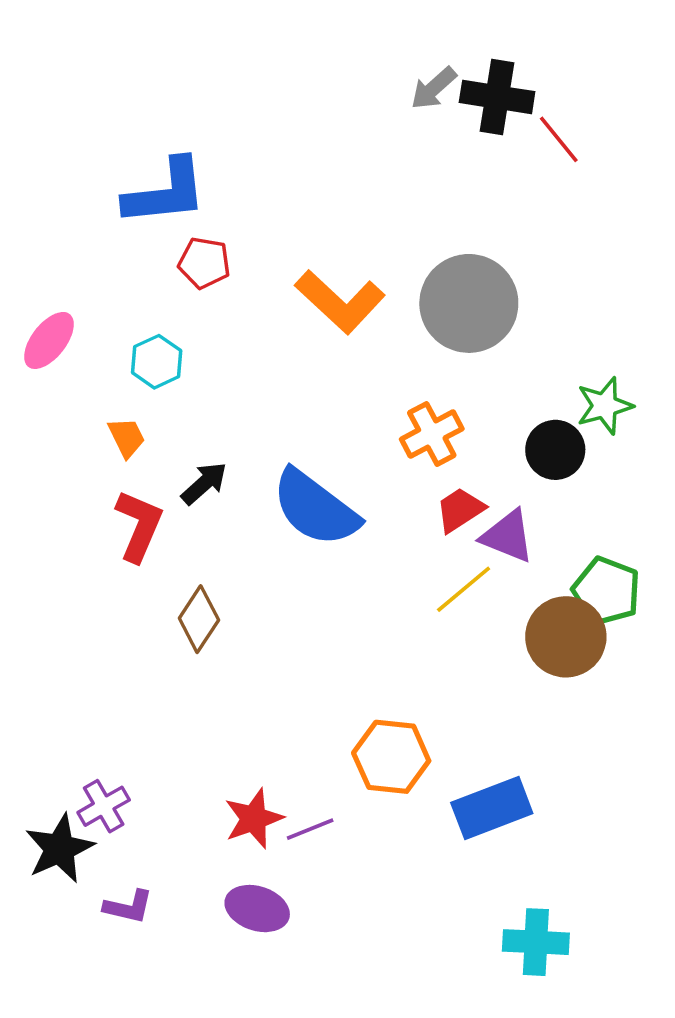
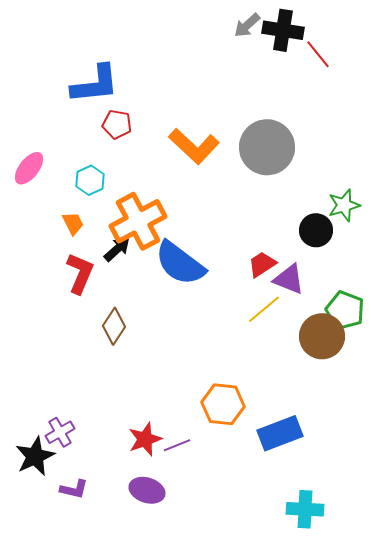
orange cross: (432, 434) -> (138, 221), moved, size x1.6

